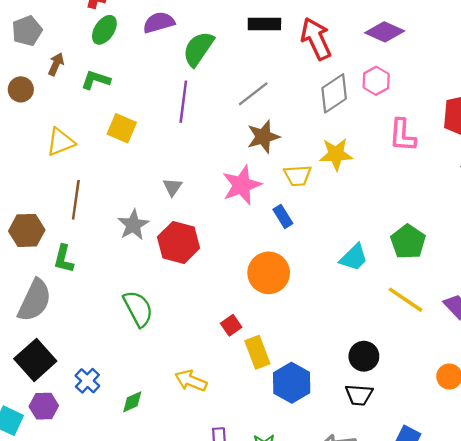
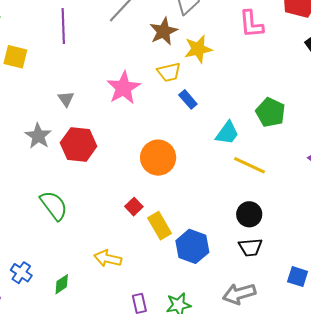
brown star: (263, 137) -> (163, 31), moved
blue rectangle: (283, 216) -> (188, 99), moved
yellow line: (406, 300) -> (249, 165), moved

